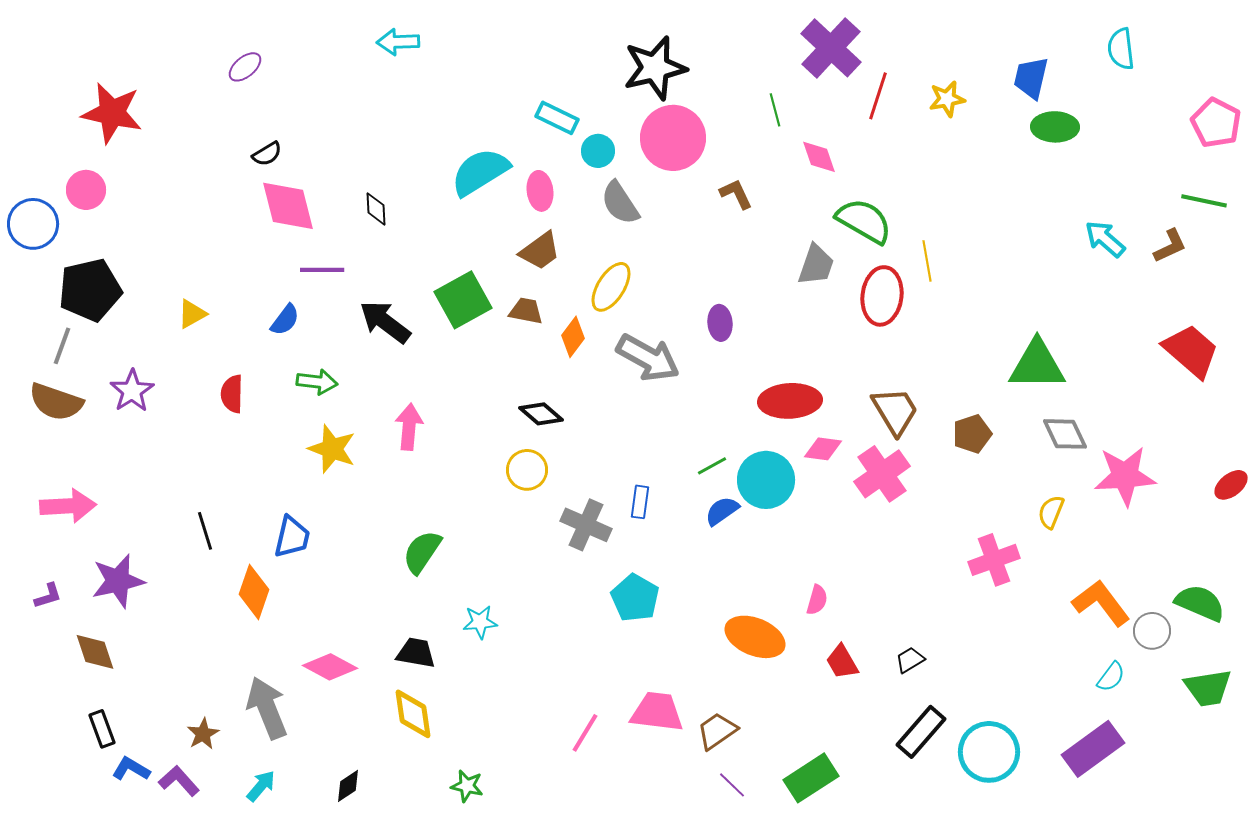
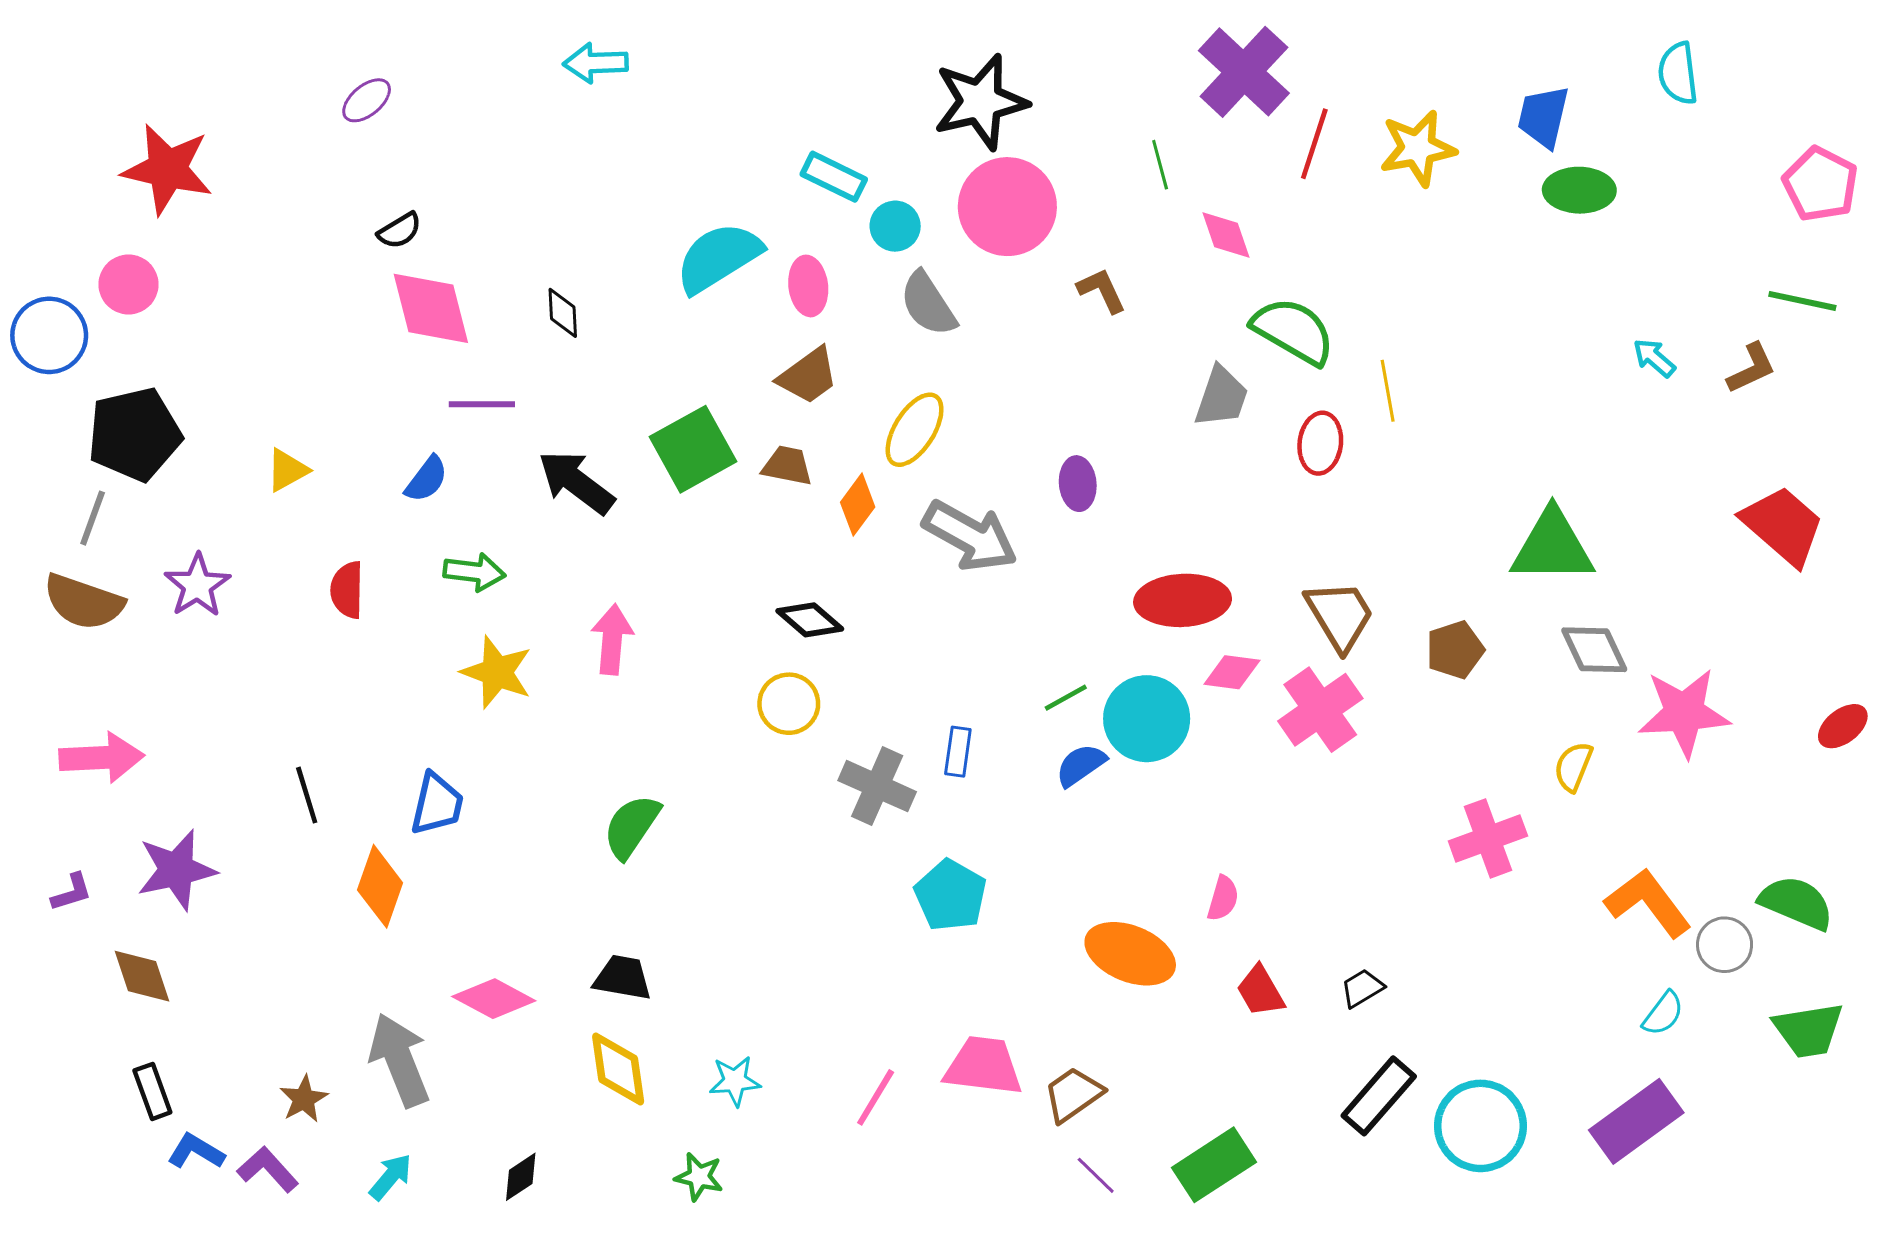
yellow star: (947, 99) -> (1418, 148), size x1.4
cyan arrow: (1105, 239) -> (1654, 358), size x0.7
red ellipse: (882, 296) -> (1320, 443), size x0.7
cyan star: (480, 622) -> (735, 1081), moved

